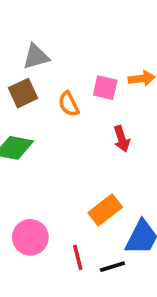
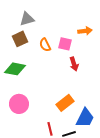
pink square: (105, 88) -> (65, 44), moved
pink circle: (30, 237) -> (19, 104), moved

